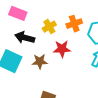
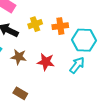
red star: (62, 49) -> (46, 62), moved

